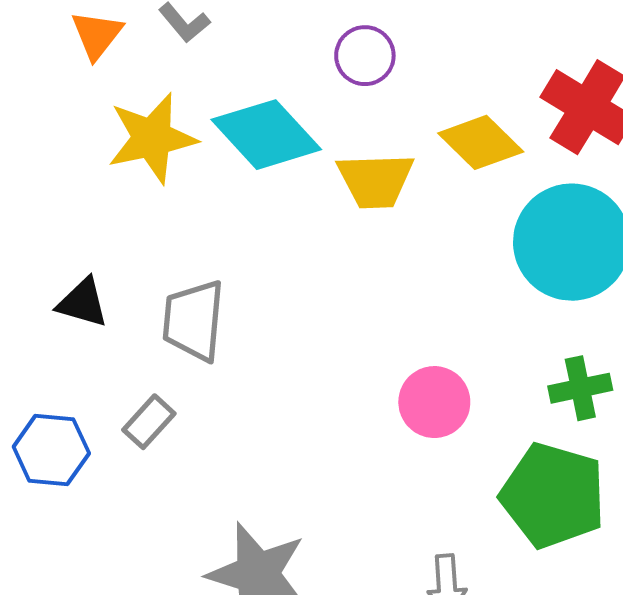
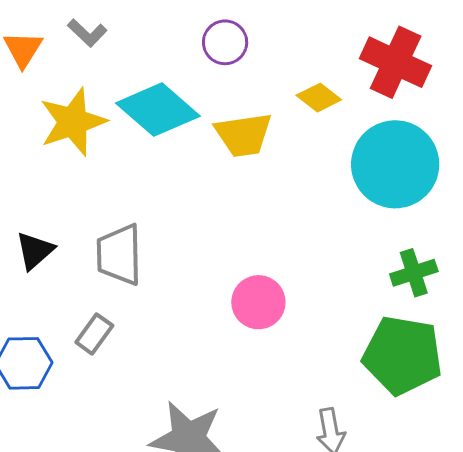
yellow diamond: (481, 142) -> (319, 98), size x0.7
black triangle: (83, 303) -> (35, 251), turned -51
pink circle: (434, 402) -> (258, 302), moved

